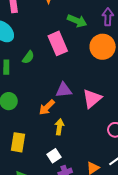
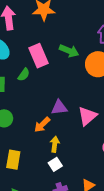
green arrow: (77, 21) -> (69, 51), moved
pink rectangle: (58, 43) -> (38, 56), moved
white square: (54, 156) -> (55, 164), moved

